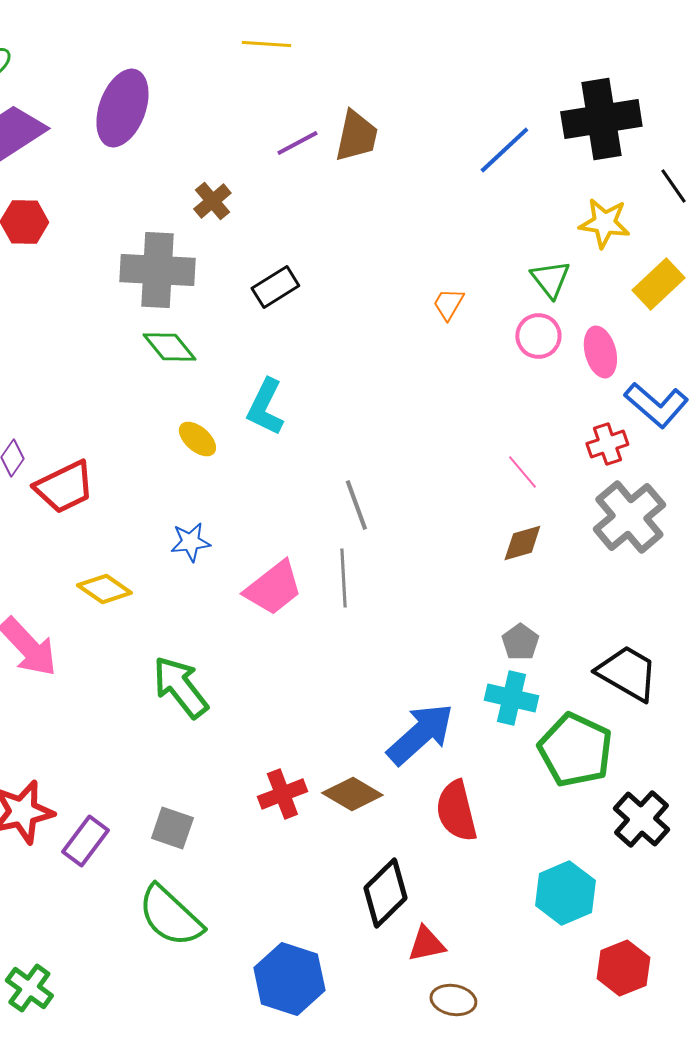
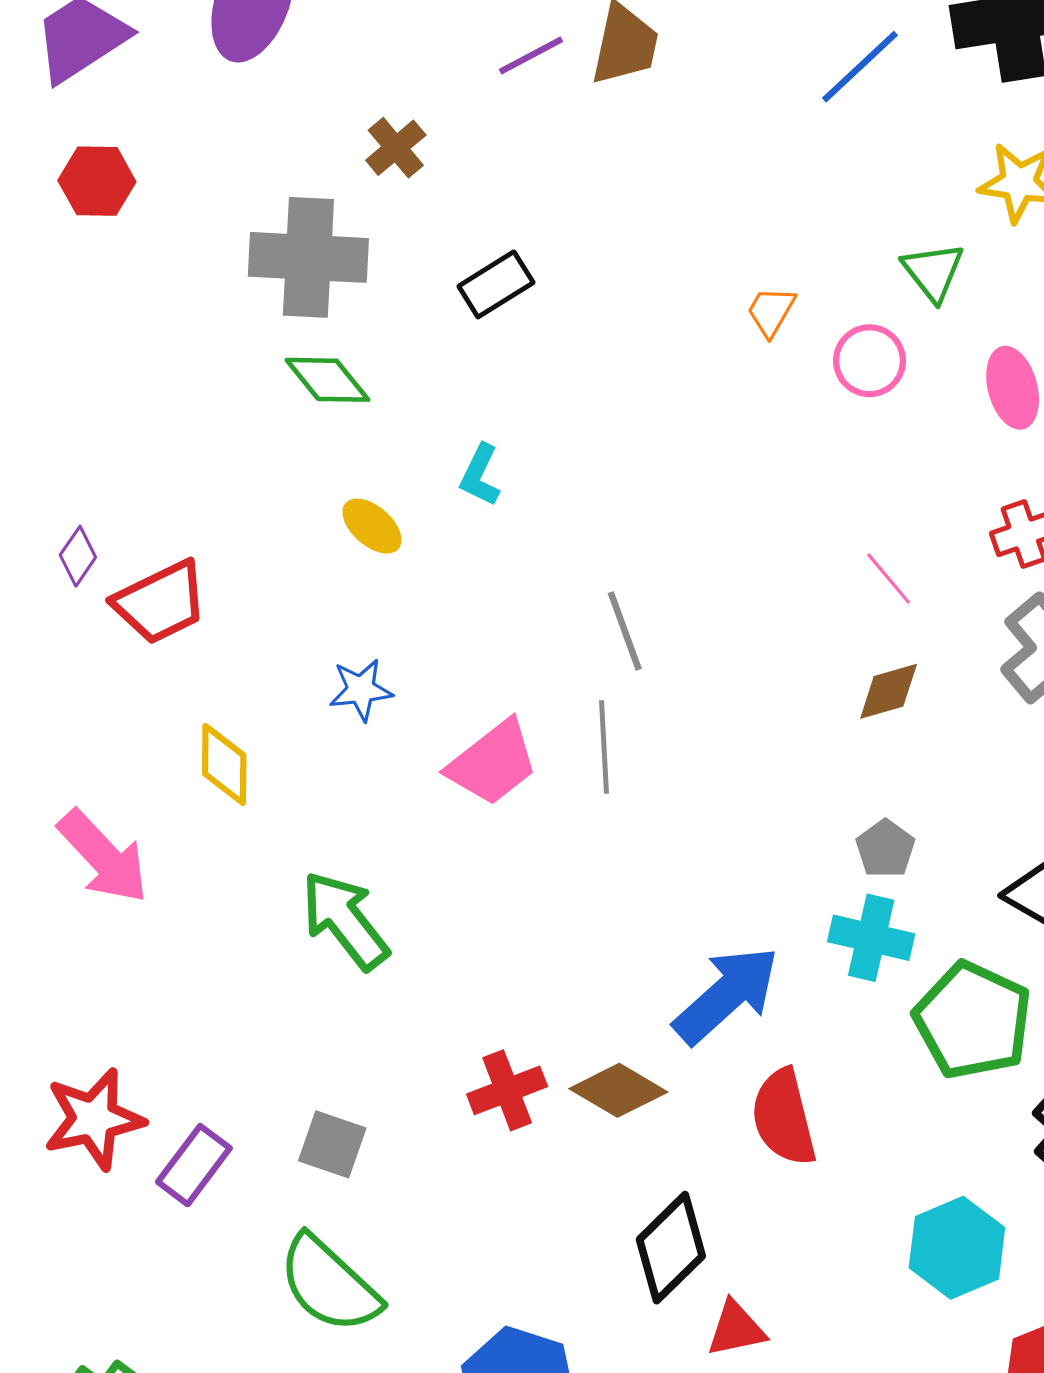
pink circle: (538, 336) -> (870, 361), moved
cyan L-shape: (265, 407) -> (480, 475), size x0.7
yellow diamond: (104, 589) -> (224, 764), turned 56

